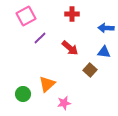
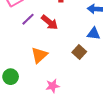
red arrow: (70, 48) -> (50, 22), moved
orange triangle: (47, 84) -> (39, 55), moved

